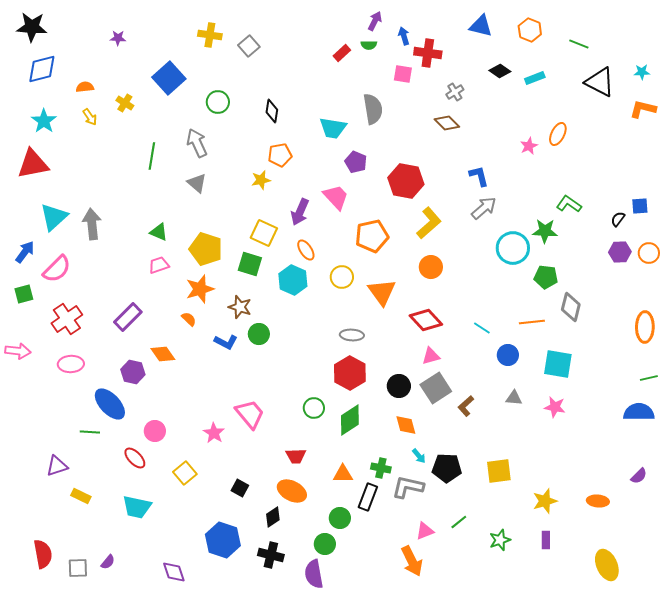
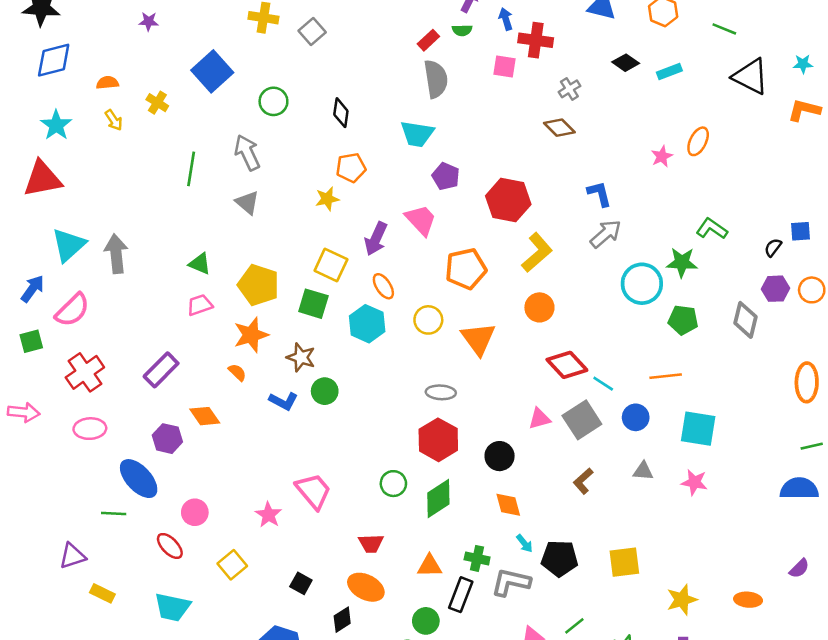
gray semicircle: (373, 109) -> (436, 79), moved
gray diamond: (571, 307) -> (746, 320), moved
red diamond: (426, 320) -> (567, 365), moved
gray square: (436, 388) -> (582, 420), moved

